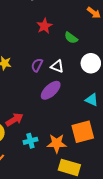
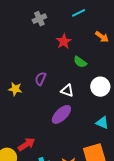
red star: (44, 26) -> (64, 41), moved
purple semicircle: (37, 65) -> (41, 79), moved

